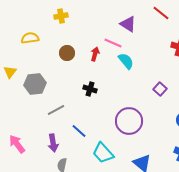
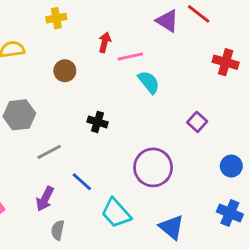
purple triangle: (128, 24) -> (167, 21), moved
pink line: (113, 43) -> (130, 56), turned -36
red arrow: (95, 54) -> (105, 42), moved
purple arrow: (53, 143) -> (45, 199), turned 36

